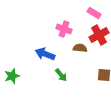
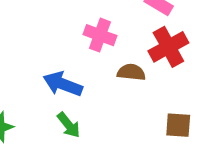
green arrow: (61, 75) -> (69, 125), moved

